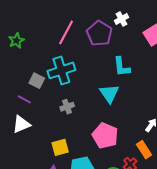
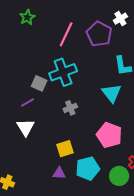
green star: (16, 41) -> (27, 17), moved
purple line: (24, 99) -> (28, 103), turned -56
white triangle: (21, 124) -> (26, 127), turned -36

